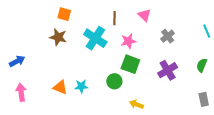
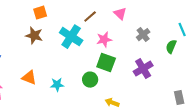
orange square: (64, 14) -> (40, 13), turned -32
brown line: (114, 18) -> (90, 17), turned 48
green semicircle: (202, 65) -> (171, 47), moved
orange triangle: (60, 87) -> (29, 78), moved

